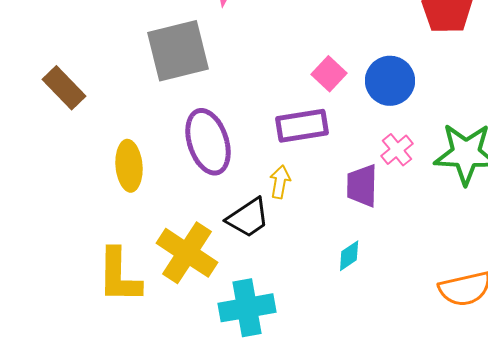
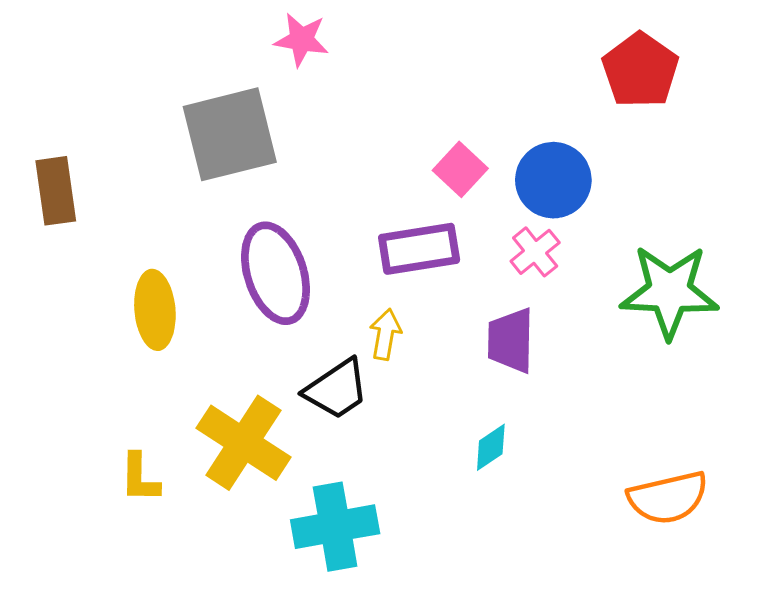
brown rectangle: (64, 88) -> (56, 191), turned 36
pink cross: (397, 150) -> (535, 252), moved
yellow L-shape: (119, 276) -> (140, 478), size x0.6

